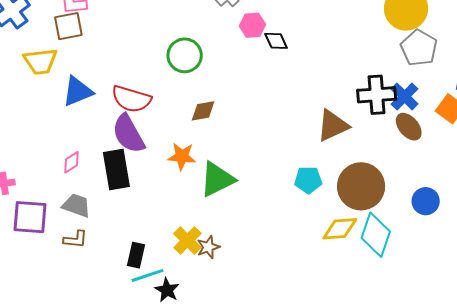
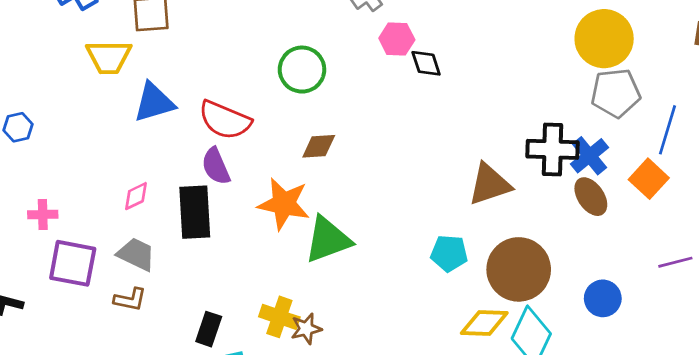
gray pentagon: (419, 48) -> (616, 93), turned 30
purple semicircle: (128, 134) -> (216, 166), size x0.7
orange star: (182, 156) -> (284, 204), size x1.4
yellow cross: (187, 241) -> (279, 317), turned -32

